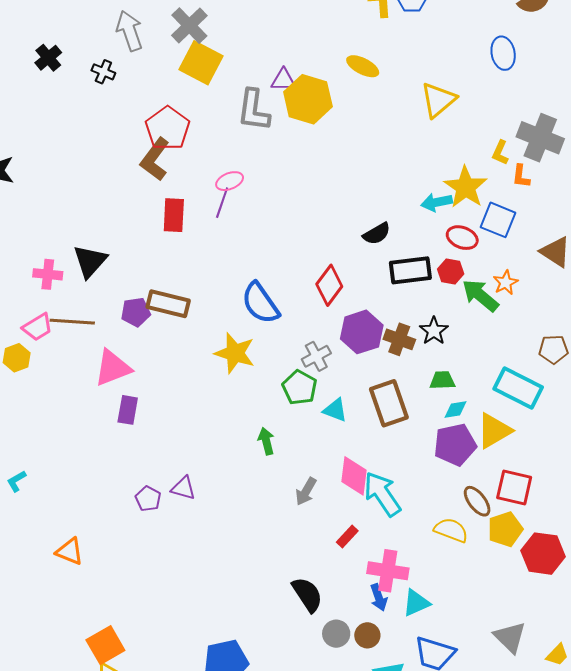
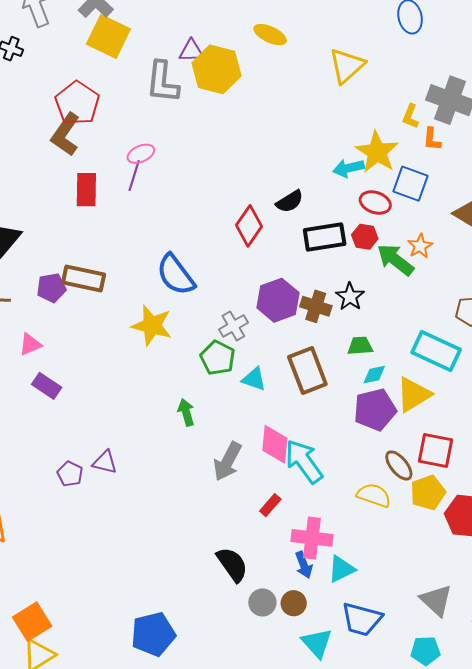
red diamond: (329, 285) -> (249, 226), moved
pink triangle: (113, 368) -> (30, 344), size x0.6
purple rectangle: (128, 410) -> (47, 386), turned -64
gray arrow: (306, 491) -> (228, 461), size x1.4

